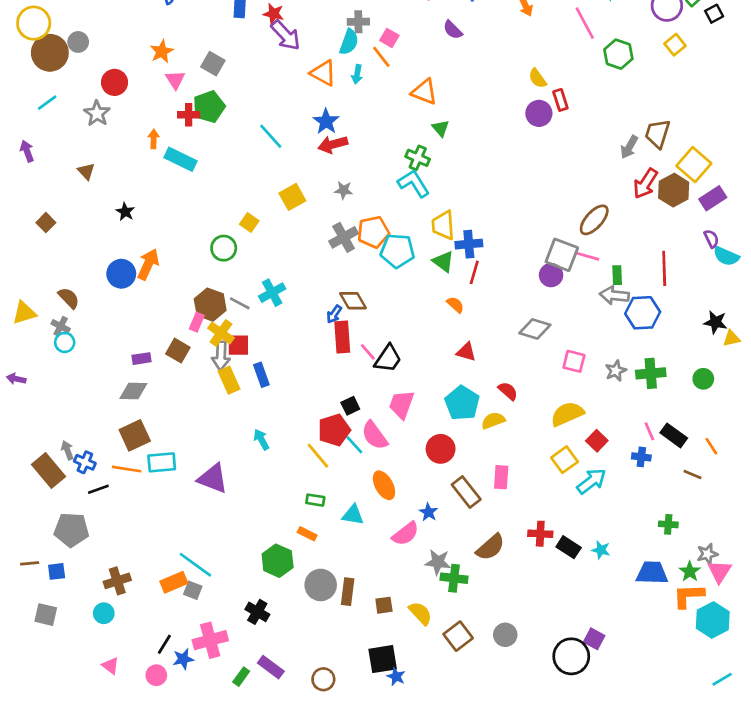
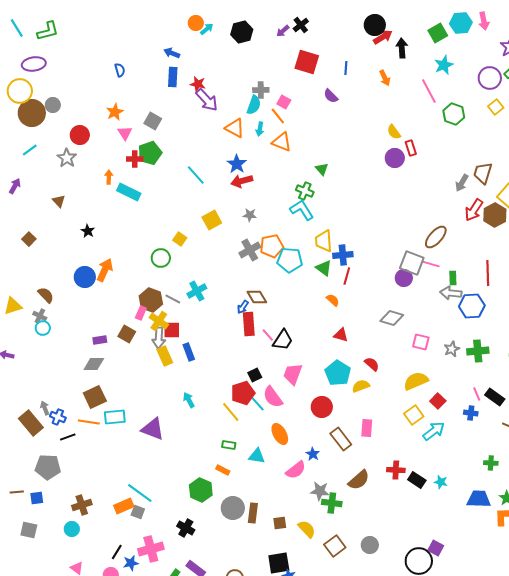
orange triangle: (424, 92) -> (282, 142), moved
purple arrow: (27, 151) -> (15, 186), turned 49

